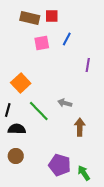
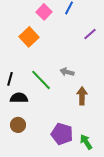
pink square: (42, 43) -> (44, 12), turned -35
purple line: (88, 65) -> (90, 34), turned 40
orange square: (21, 83) -> (29, 37), moved

